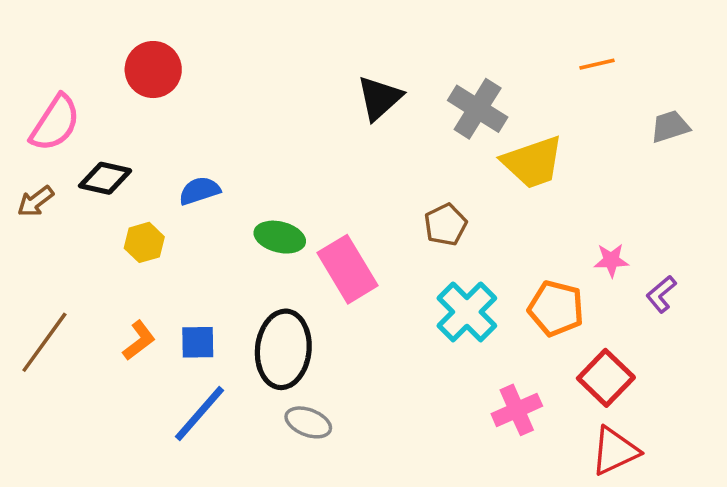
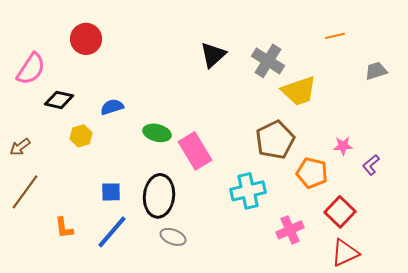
brown arrow: (36, 201) -> (20, 147), moved
brown pentagon: (445, 225) -> (275, 140), moved, size x1.6
cyan cross: (467, 312) -> (248, 191), moved, turned 32
orange L-shape: (139, 340) -> (64, 228), moved, turned 120

